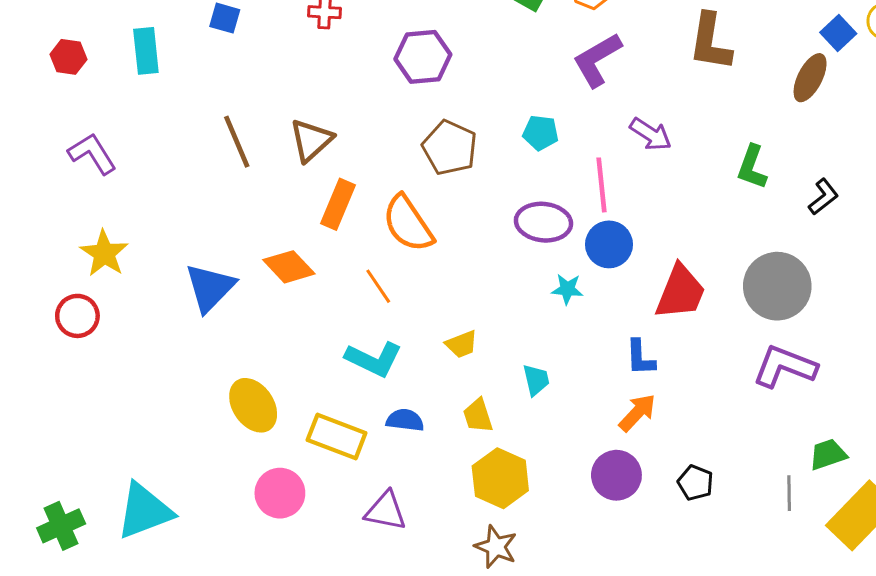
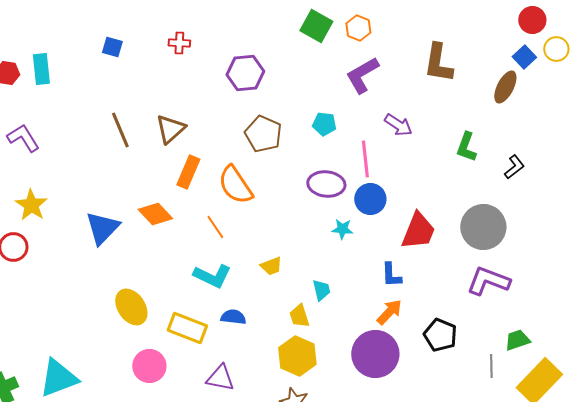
cyan rectangle: (146, 51) -> (41, 69), moved
yellow trapezoid: (478, 416) -> (299, 316), moved
purple circle: (616, 475) -> (375, 354), size x1.4
black pentagon: (695, 483) -> (440, 335), moved, size x1.4

